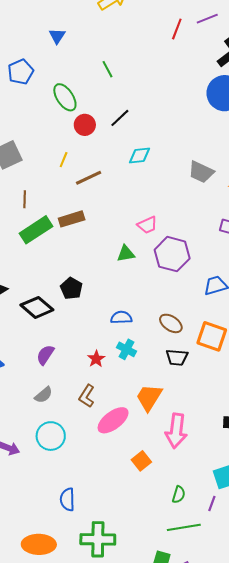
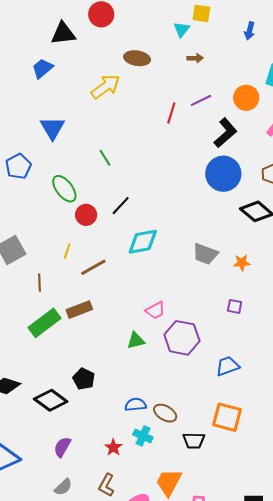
blue triangle: (57, 36) -> (52, 128), size x1.5
cyan diamond: (140, 156) -> (143, 242), size x1.4
brown line: (25, 199) -> (40, 283), moved
brown ellipse: (171, 323) -> (165, 413), moved

